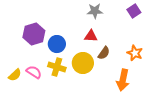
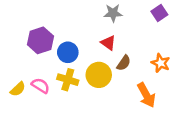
red triangle: (91, 36) -> (108, 43), turned 32
orange arrow: (123, 80) -> (146, 95), turned -40

